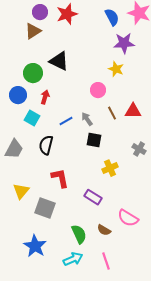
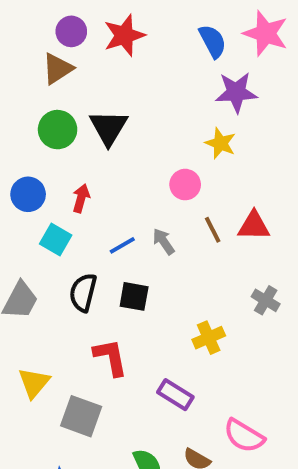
black triangle: (59, 61) -> (109, 128), turned 35
green circle: (33, 73) -> (58, 130), moved
black square: (94, 140) -> (134, 296), moved

